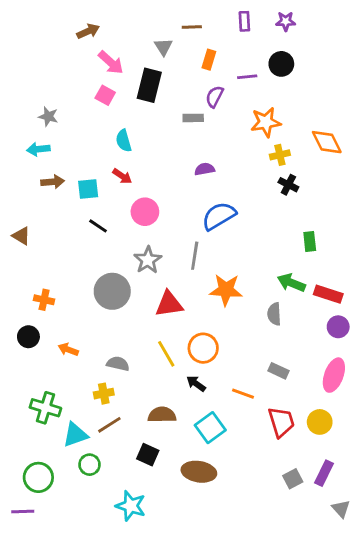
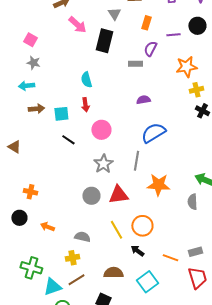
pink square: (105, 95) -> (30, 40), moved
red arrow: (122, 176) -> (85, 105), turned 48
gray circle: (112, 291) -> (91, 196), moved, size x0.7
gray rectangle: (278, 371) -> (195, 252), moved, turned -40

